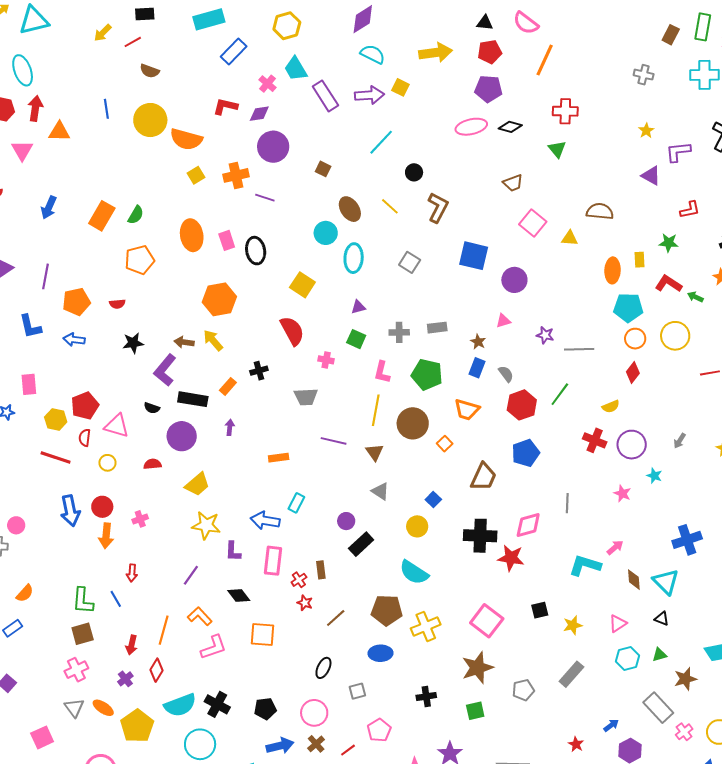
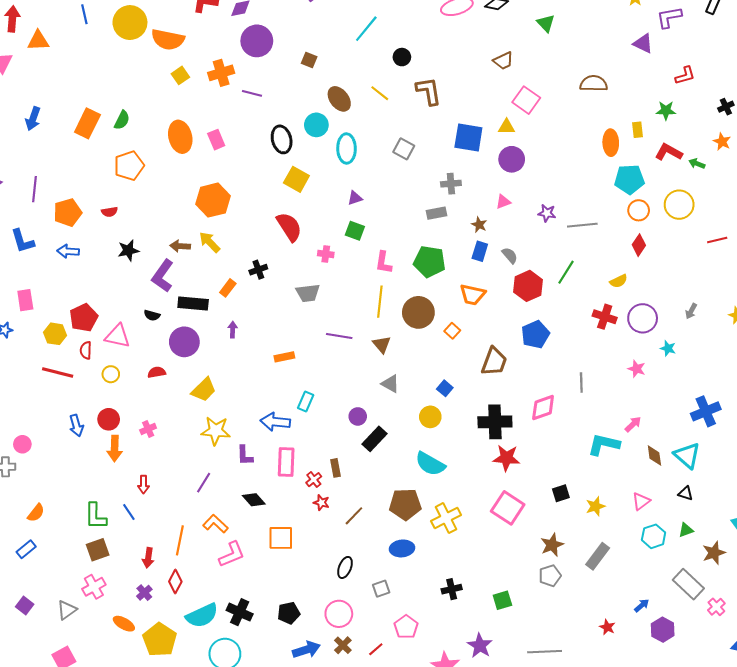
brown L-shape: (438, 208) -> (429, 91), turned -32
yellow triangle: (570, 238) -> (507, 127), moved
black ellipse: (256, 251) -> (282, 139), moved
gray cross: (399, 332) -> (451, 184), moved
blue arrow: (70, 511) -> (76, 425), size x0.7
red star: (511, 558) -> (506, 458), moved
brown star: (477, 668) -> (552, 545), moved, size x0.7
gray triangle: (74, 708) -> (67, 610), moved, turned 35

